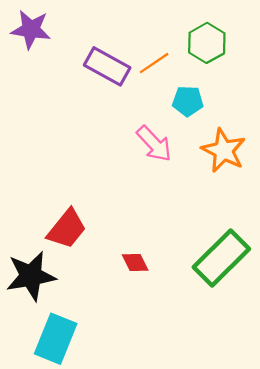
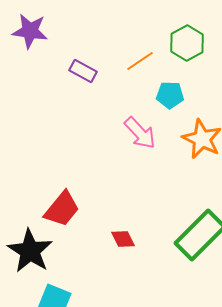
purple rectangle: (107, 66) -> (83, 71), moved, size x0.7
black star: (31, 276) -> (30, 251), turned -30

